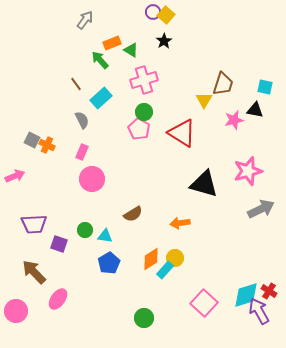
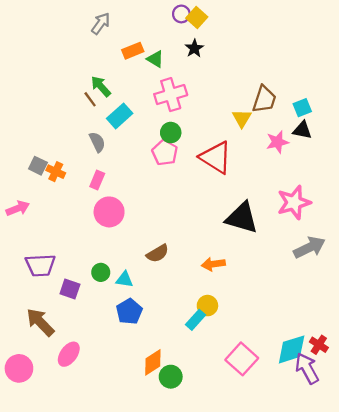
green arrow: (100, 60) -> (101, 86), moved
cyan square: (265, 87) -> (302, 108), moved, turned -35
orange diamond: (151, 259) -> (153, 362), moved

